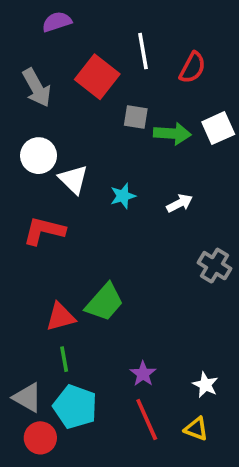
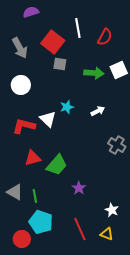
gray square: (136, 117) -> (60, 64), moved
white triangle: (73, 179) -> (48, 119), moved
red triangle: (61, 317) -> (33, 158), moved
purple star: (143, 374) -> (79, 188), moved
gray triangle: (28, 398) -> (15, 192), moved

